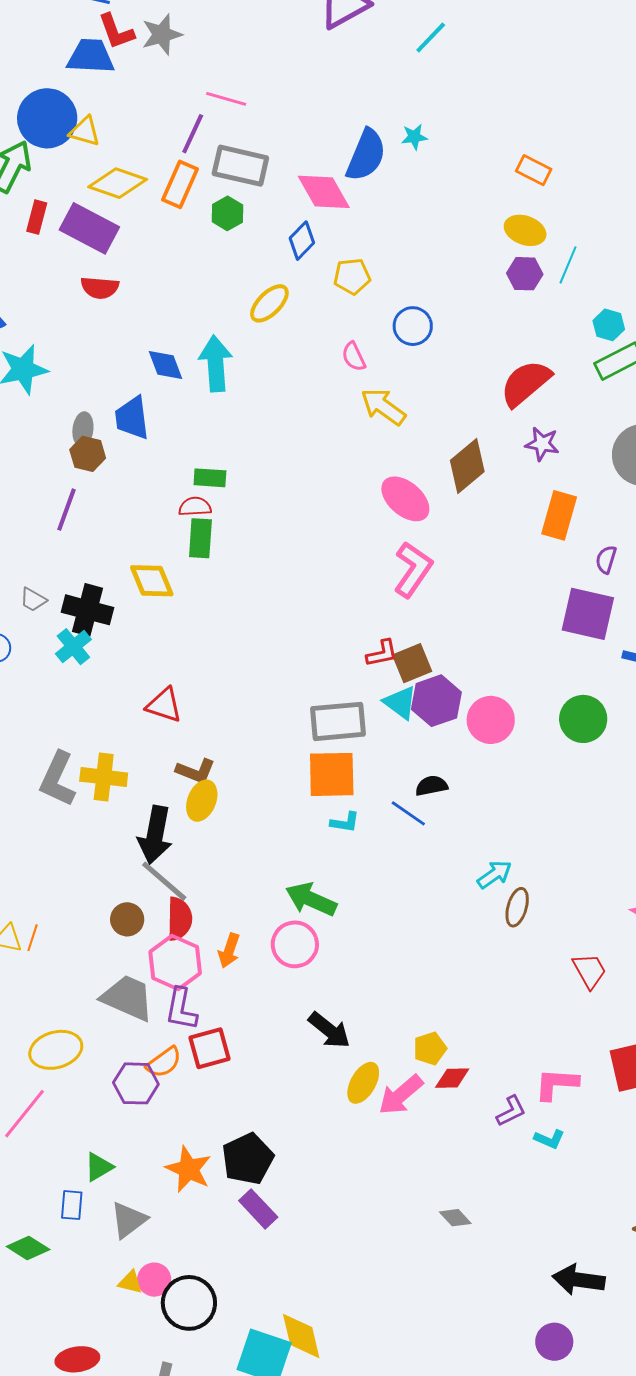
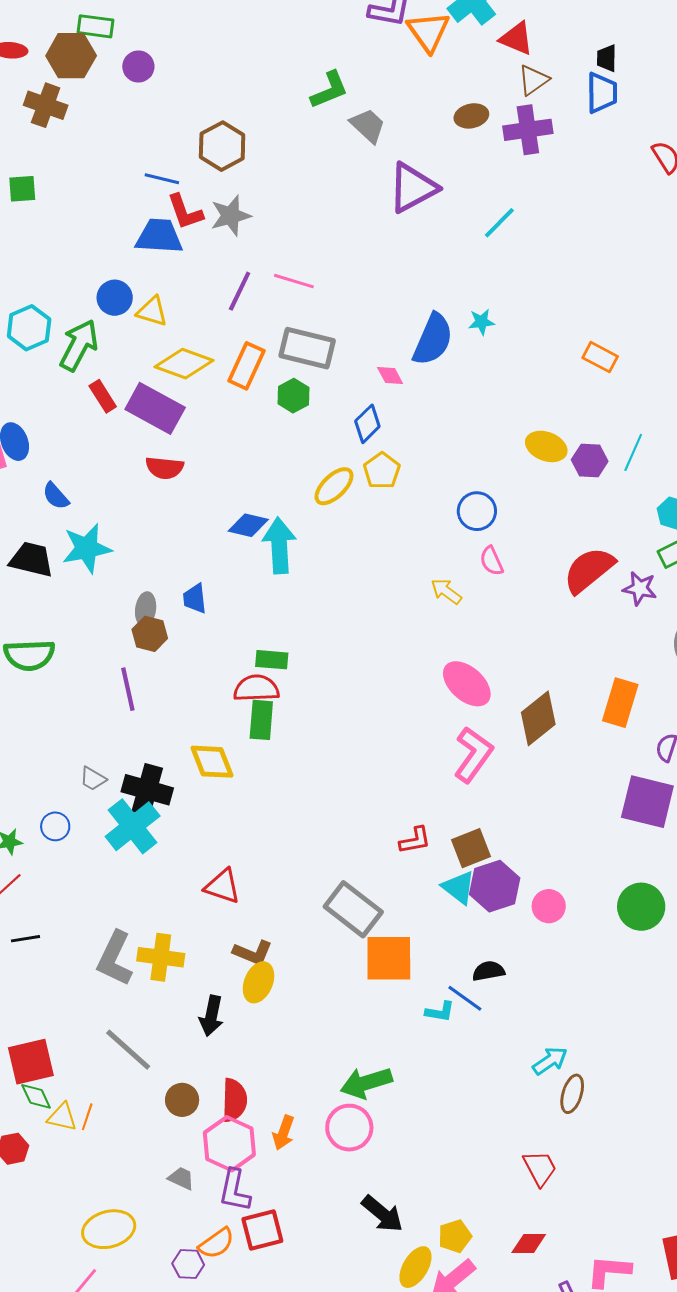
blue circle: (47, 118) -> (115, 298), size x0.6
purple line: (193, 134) -> (240, 291), moved
pink diamond: (324, 192) -> (390, 376), size x0.5
red rectangle: (37, 217) -> (103, 396), turned -48
yellow ellipse: (525, 230) -> (546, 446), moved
yellow pentagon: (352, 276) -> (382, 471), moved, turned -30
pink semicircle: (354, 357) -> (492, 561), moved
blue diamond: (166, 365) -> (248, 525), moved, turned -57
yellow arrow: (383, 407) -> (446, 591), size x0.7
blue trapezoid: (132, 418) -> (195, 599), size x0.7
purple star: (542, 444) -> (640, 588), moved
brown diamond: (467, 466) -> (538, 718), moved
red semicircle: (195, 507) -> (256, 688), size x1.4
purple line: (67, 510) -> (128, 689), turned -33
cyan cross: (73, 647) -> (133, 826), size x1.5
red L-shape: (382, 653) -> (415, 840), moved
pink circle: (491, 720) -> (549, 906), size x0.7
gray rectangle: (338, 721) -> (353, 909), moved, turned 42
cyan L-shape: (345, 822) -> (440, 1012), moved
black arrow: (155, 835) -> (211, 1016), size x0.7
gray line: (164, 881) -> (128, 1050), moved
green arrow: (311, 899) -> (366, 1083), turned -42
red trapezoid: (589, 971) -> (540, 1168), moved
gray trapezoid: (128, 998) -> (181, 1178), size x0.5
yellow pentagon: (430, 1048) -> (455, 1236), moved
red diamond: (452, 1078) -> (529, 1243), moved
purple hexagon: (136, 1083) -> (188, 1264), size x0.7

